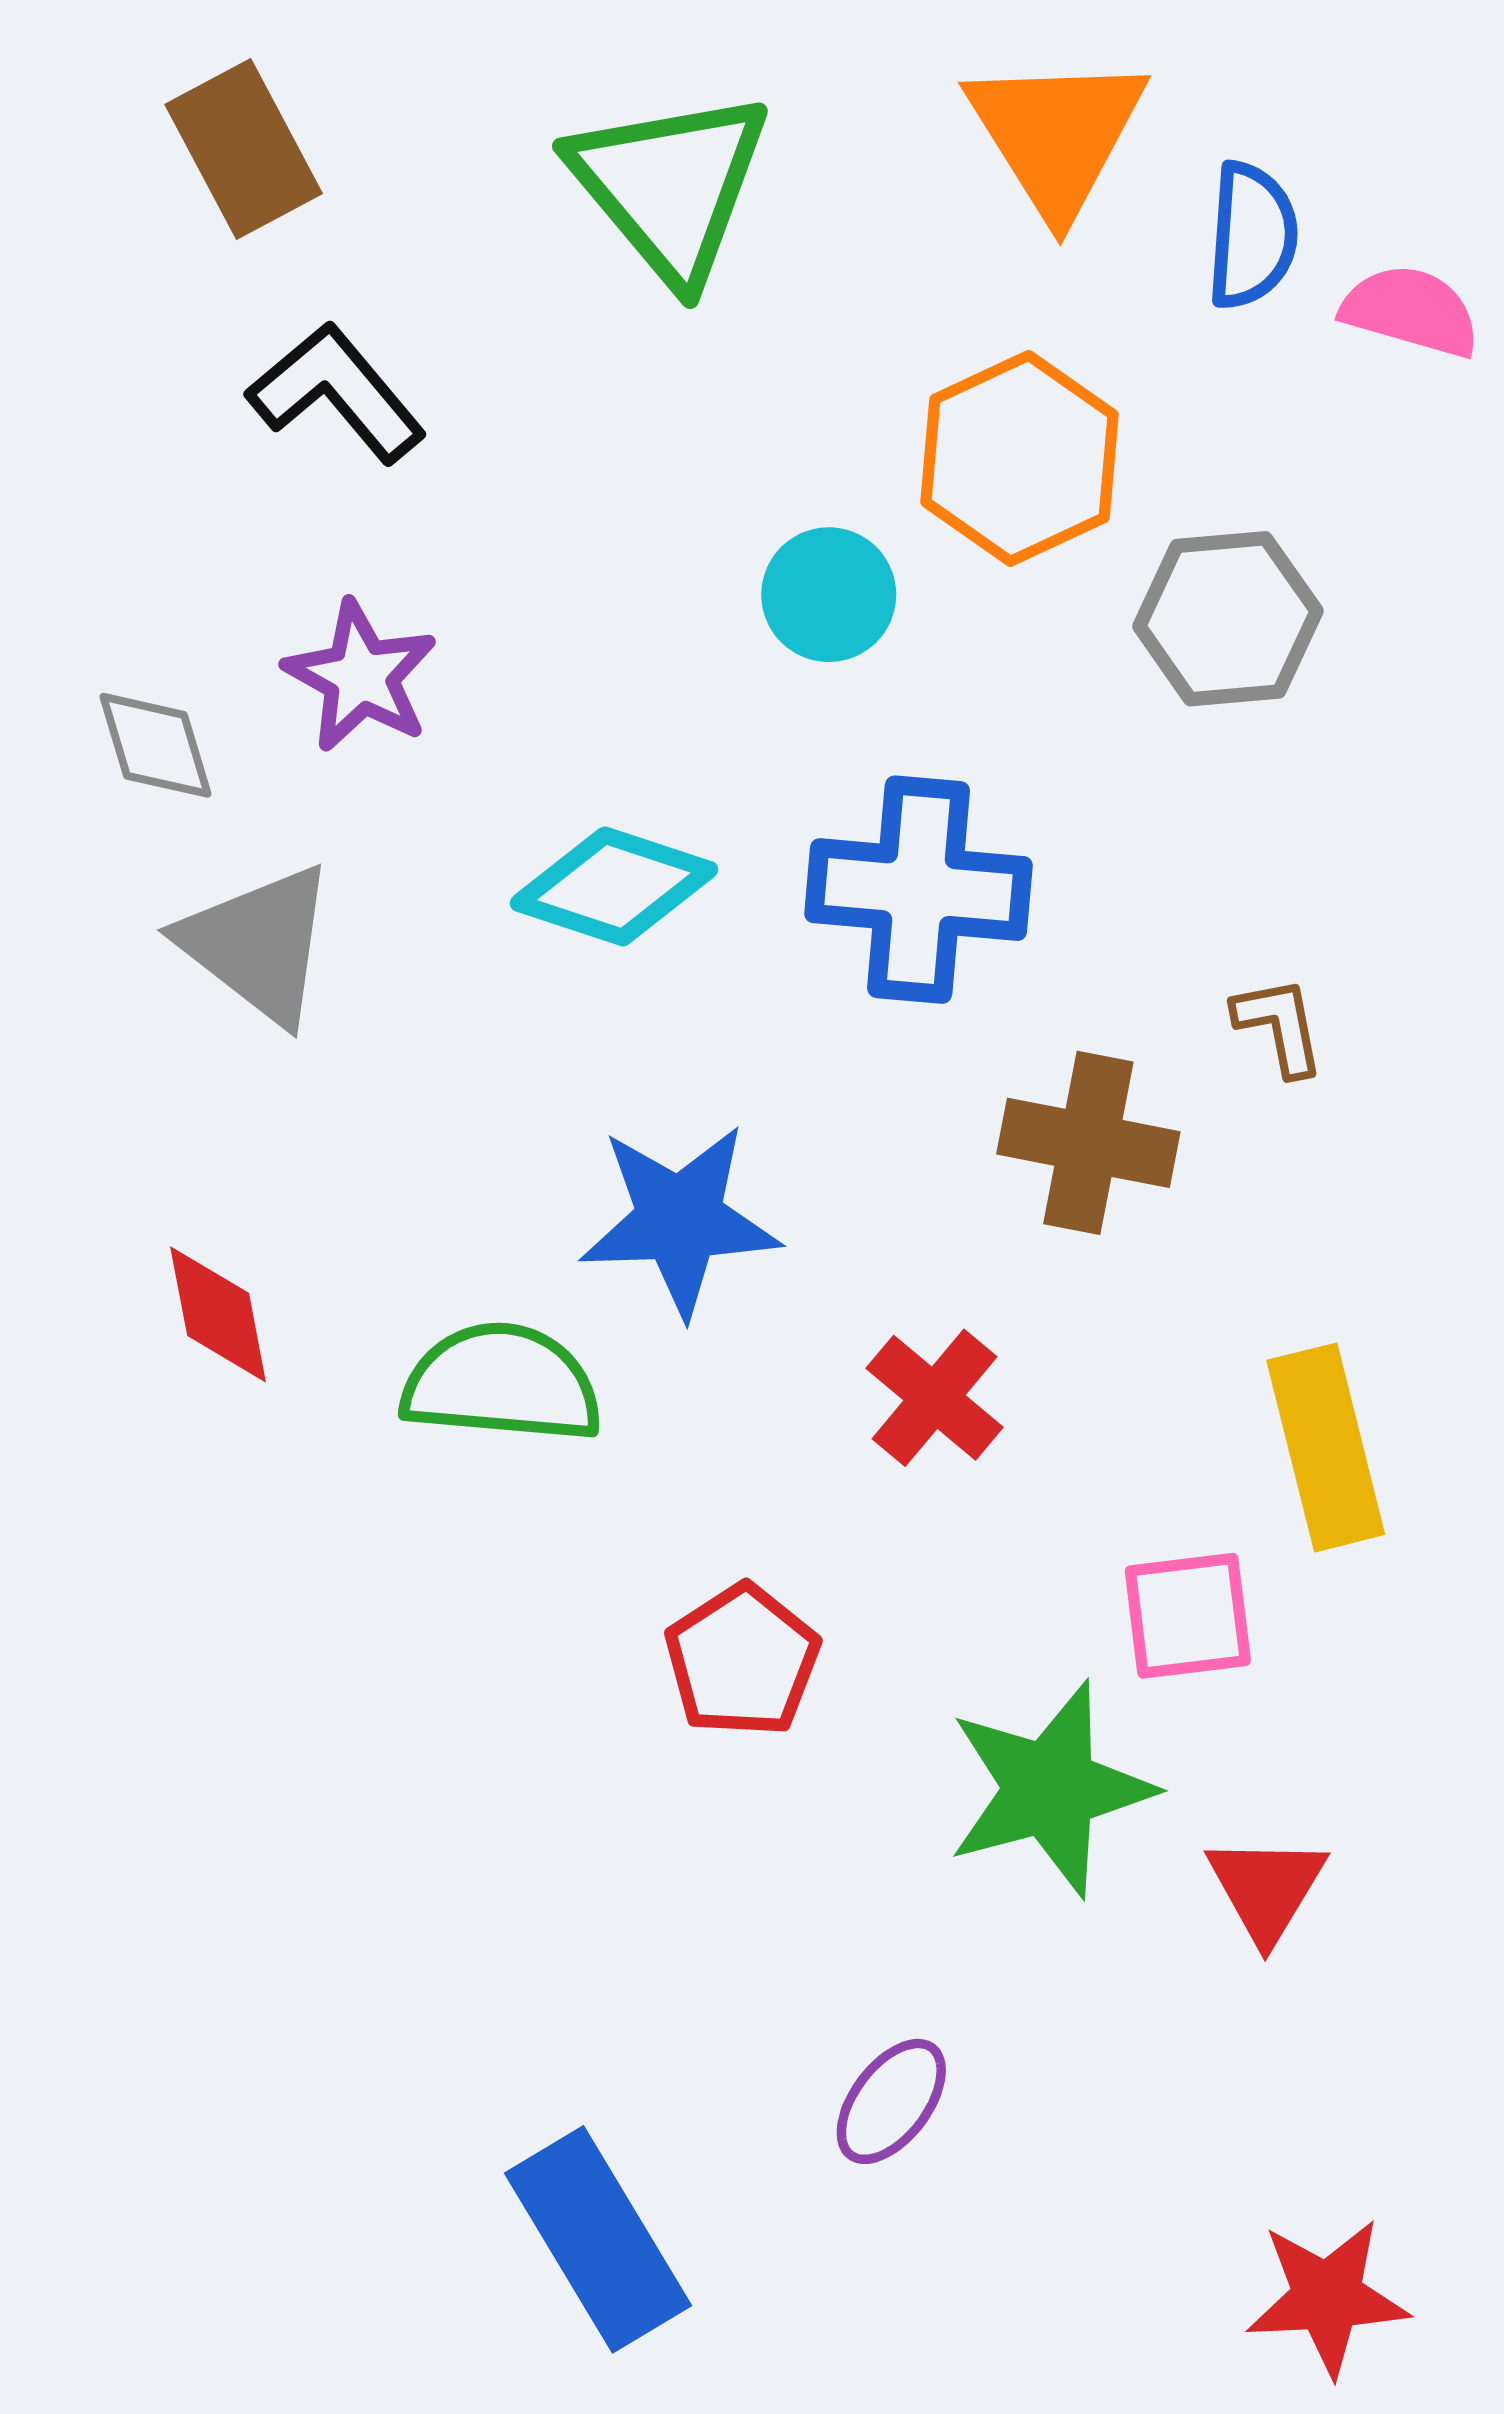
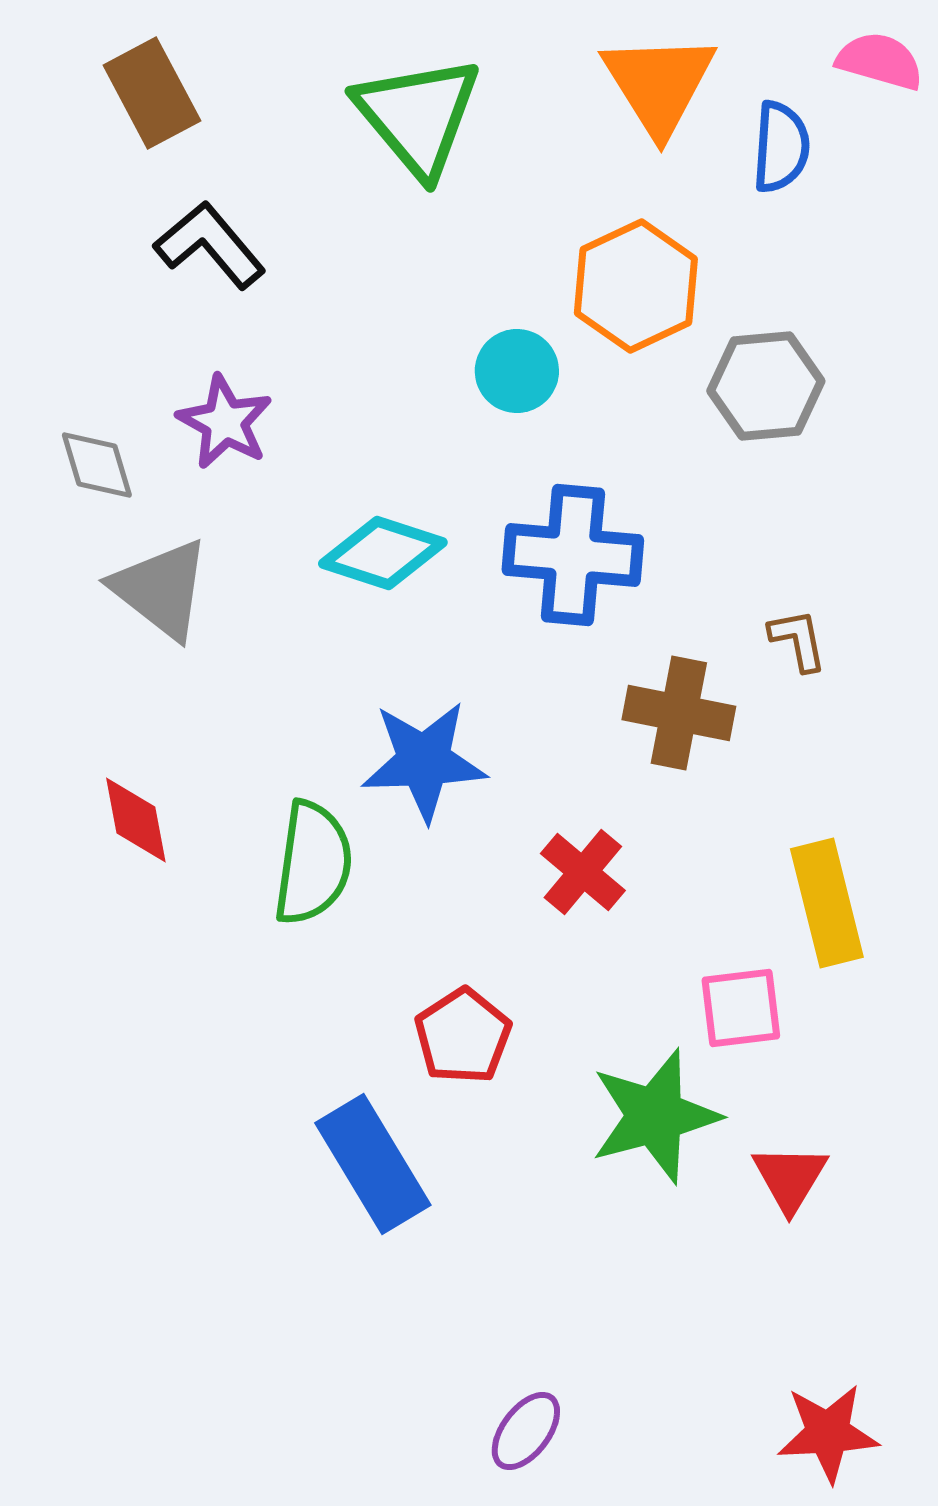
pink semicircle: (1411, 311) -> (880, 61), moved
green semicircle: (502, 1383) -> (313, 863), turned 93
purple ellipse: (891, 2101) -> (526, 1431), moved
blue rectangle: (598, 2239) -> (373, 1164), moved

